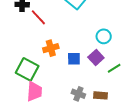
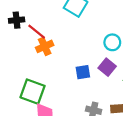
orange cross: (51, 48) -> (45, 46), moved

